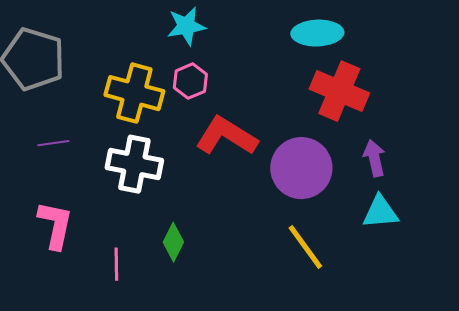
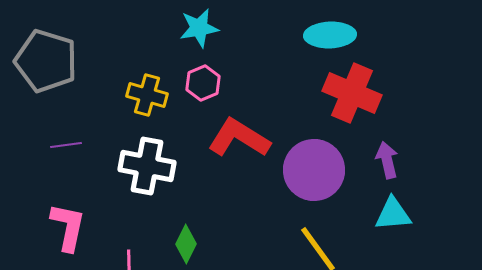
yellow cross: (134, 93) -> (147, 95), size x0.7

